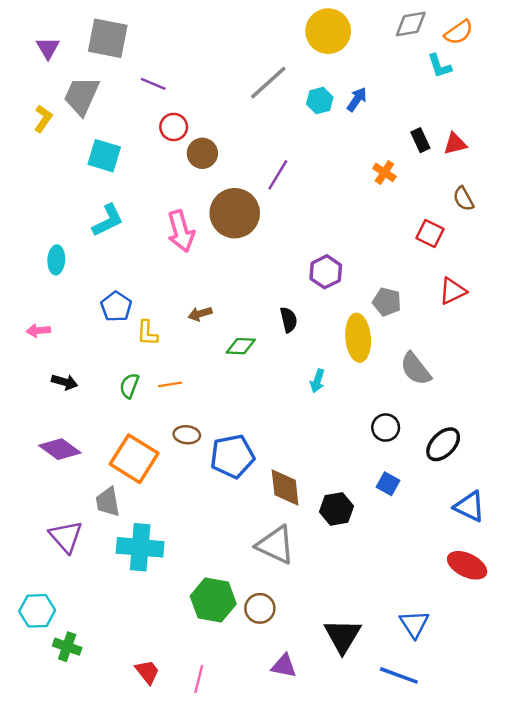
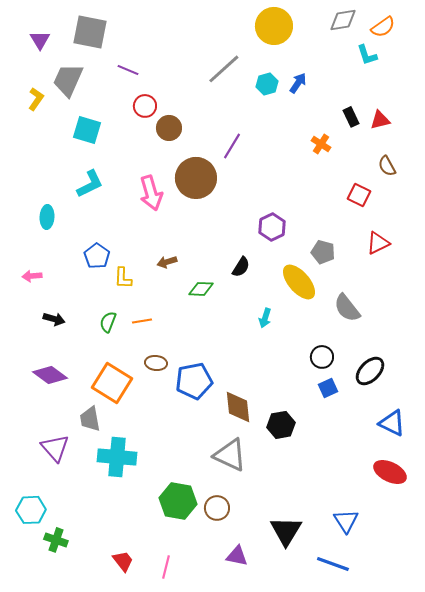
black semicircle: (289, 320) -> (241, 267), turned 45
yellow ellipse: (358, 338) -> (299, 282), turned -36
blue square: (388, 484) -> (328, 388), moved, turned 36

